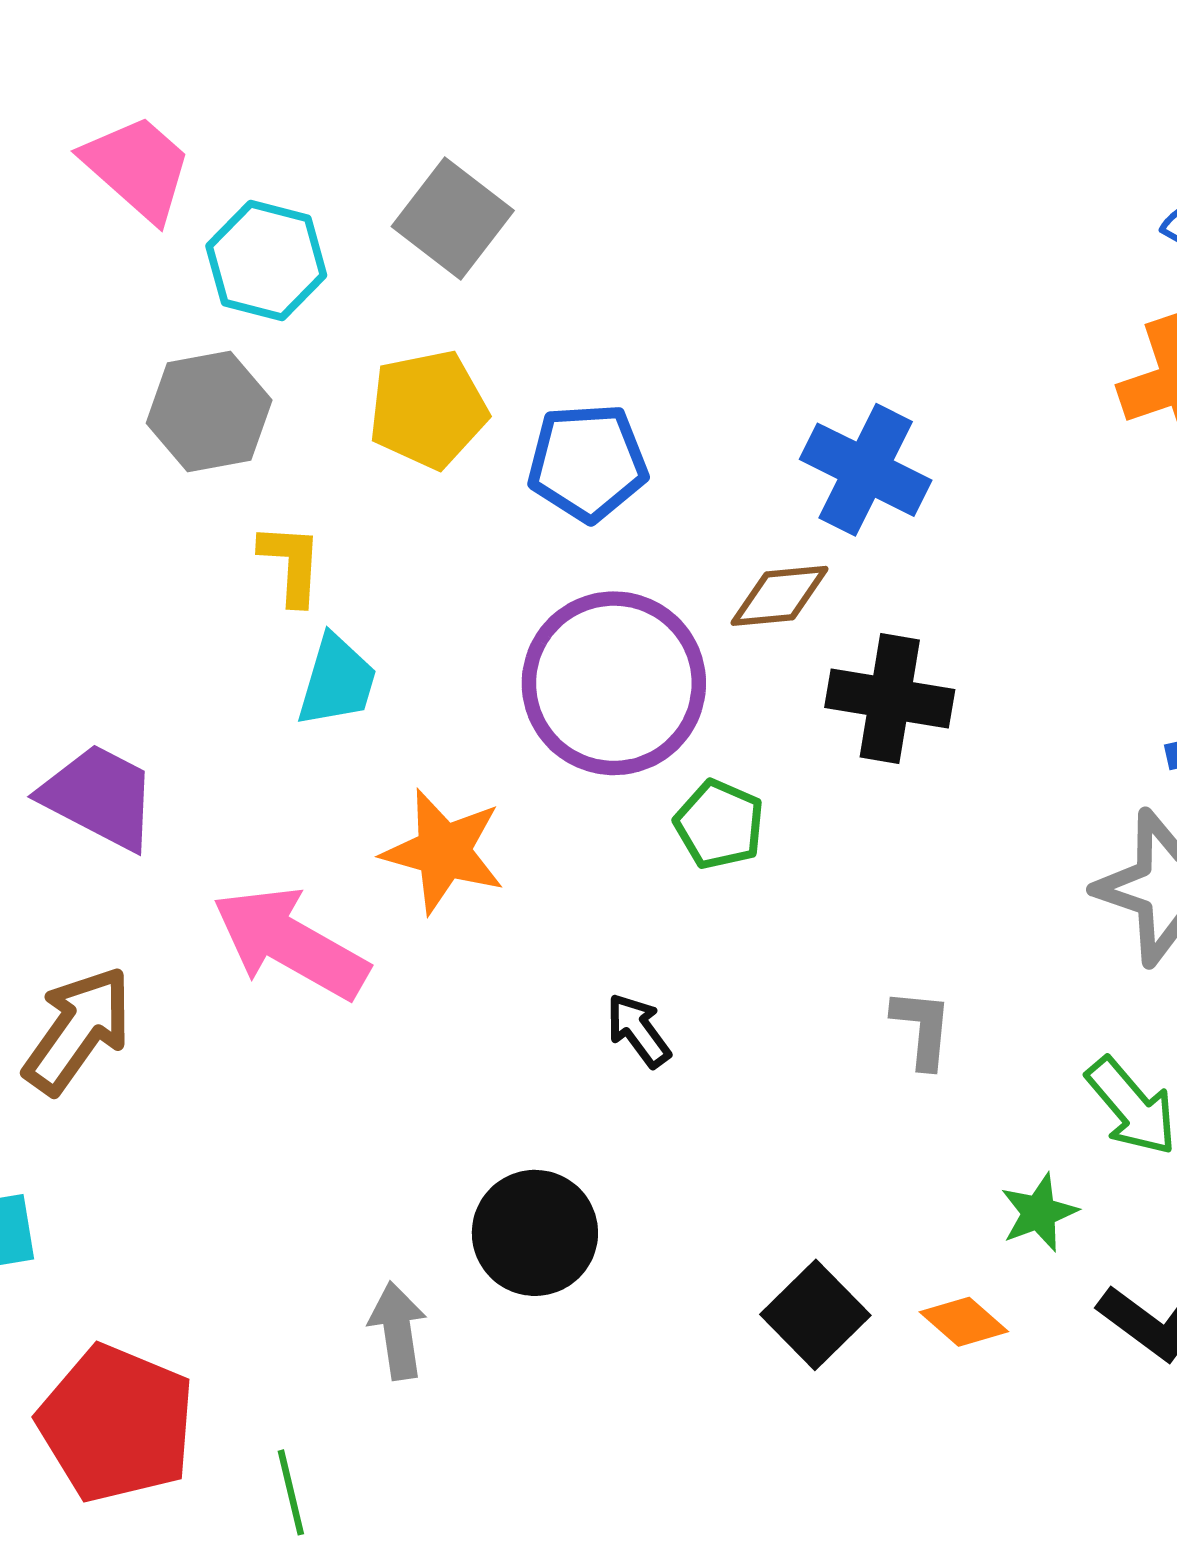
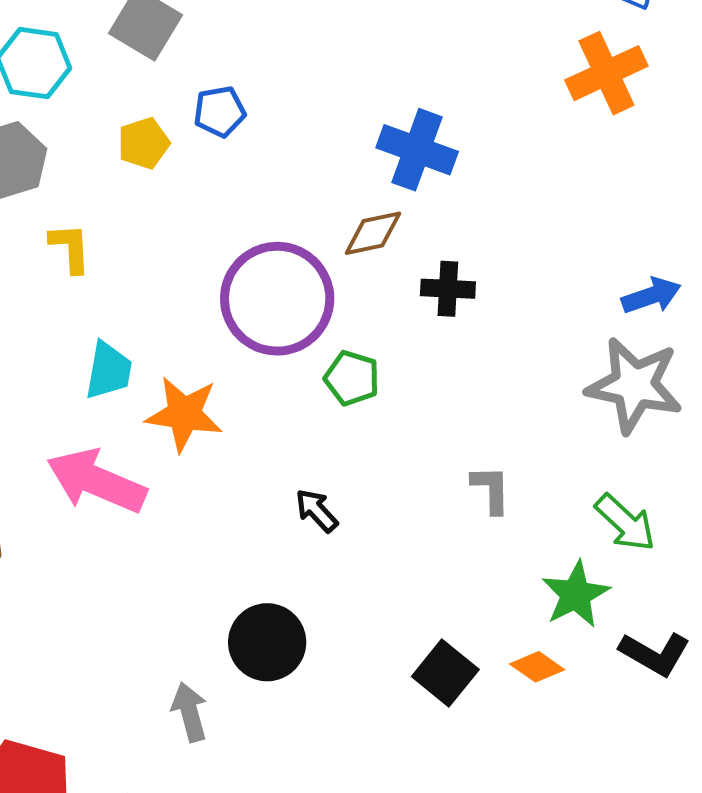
yellow pentagon: (428, 409) -> (144, 143), size x0.7
blue pentagon: (587, 462) -> (220, 112), moved, size x0.7
cyan trapezoid: (337, 681) -> (109, 371), moved
black cross: (890, 699) -> (448, 289), size x0.7
green star: (1039, 1213) -> (576, 594), size x1.4

